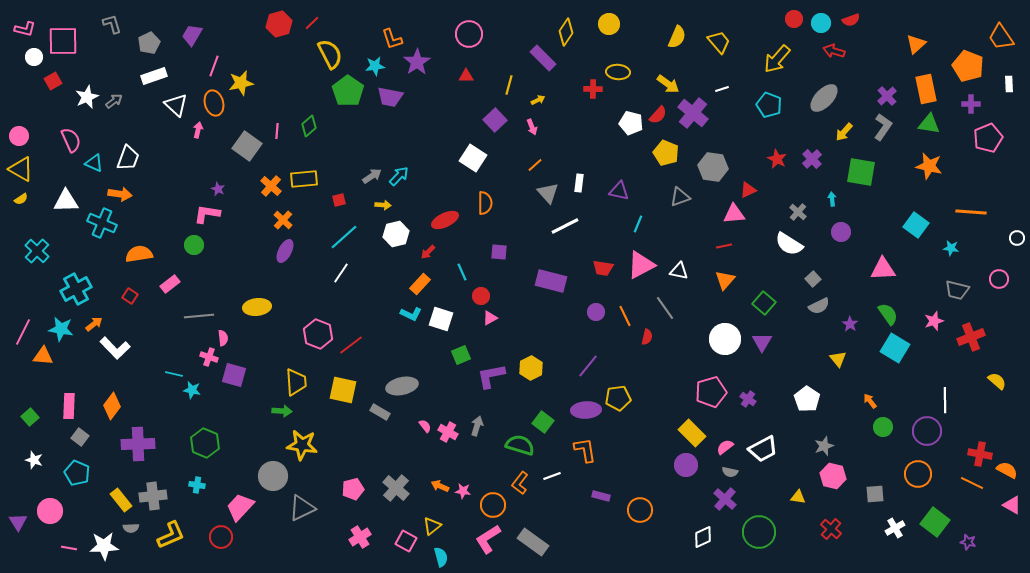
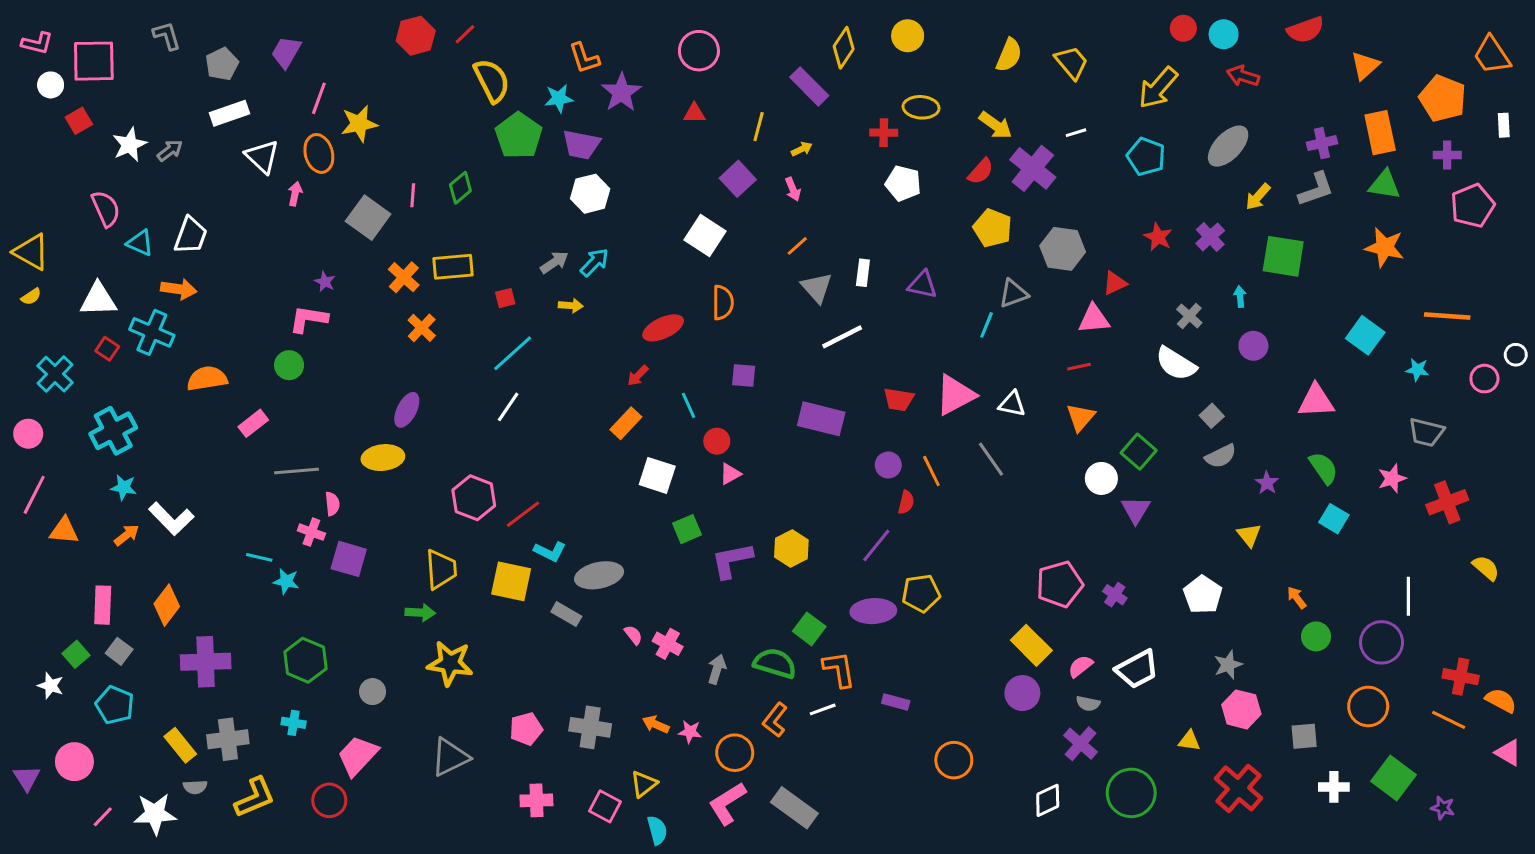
red semicircle: (851, 20) -> (1306, 30), moved, size x1.4
purple cross: (887, 96) -> (1322, 143), turned 30
white pentagon: (631, 123) -> (903, 183), moved
gray L-shape: (883, 127) -> (1316, 189), turned 36
pink circle: (19, 136) -> (28, 434), moved
cyan line: (638, 224) -> (987, 325), moved
white hexagon: (396, 234) -> (590, 194), moved
purple ellipse: (285, 251) -> (407, 410), moved
pink circle: (999, 279) -> (1484, 379), moved
red square: (130, 296) -> (107, 349), moved
cyan L-shape: (411, 314) -> (550, 551), moved
orange arrow: (94, 324) -> (127, 535), moved
cyan star: (61, 329) -> (124, 487), moved, size x0.7
red semicircle: (647, 337) -> (906, 502), moved
white circle: (725, 339) -> (1101, 478), moved, size x0.7
cyan square: (895, 348) -> (1334, 519), size x0.7
green square: (30, 417) -> (76, 654), moved
gray arrow: (477, 426) -> (717, 669), moved
orange L-shape: (585, 450) -> (839, 669), moved
gray circle: (273, 476) -> (373, 692), moved, size x0.6
gray cross: (396, 488) -> (590, 727), turned -32
purple rectangle: (601, 496) -> (896, 702), moved
white cross: (895, 528) -> (1334, 787), turned 30
red cross: (831, 529) -> (1238, 788), size x1.5
pink cross: (360, 537) -> (536, 800), turned 30
pink line: (69, 548) -> (103, 817), turned -56

